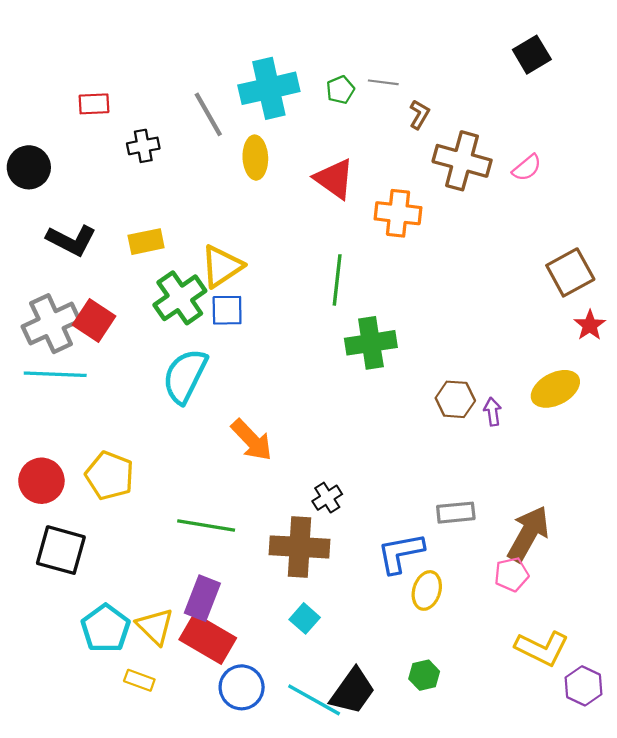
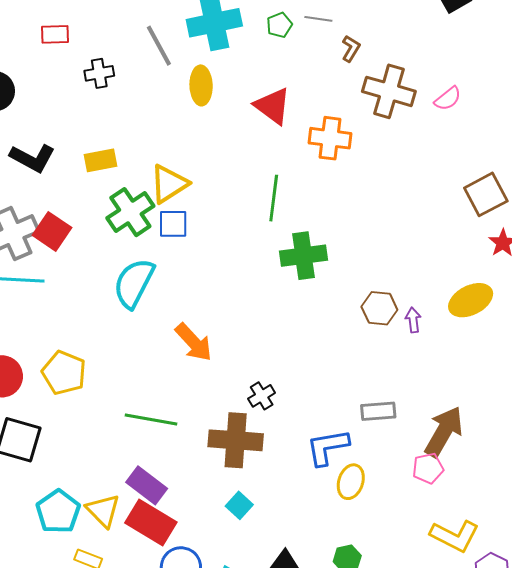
purple rectangle: (202, 598) -> (147, 485), turned -75

